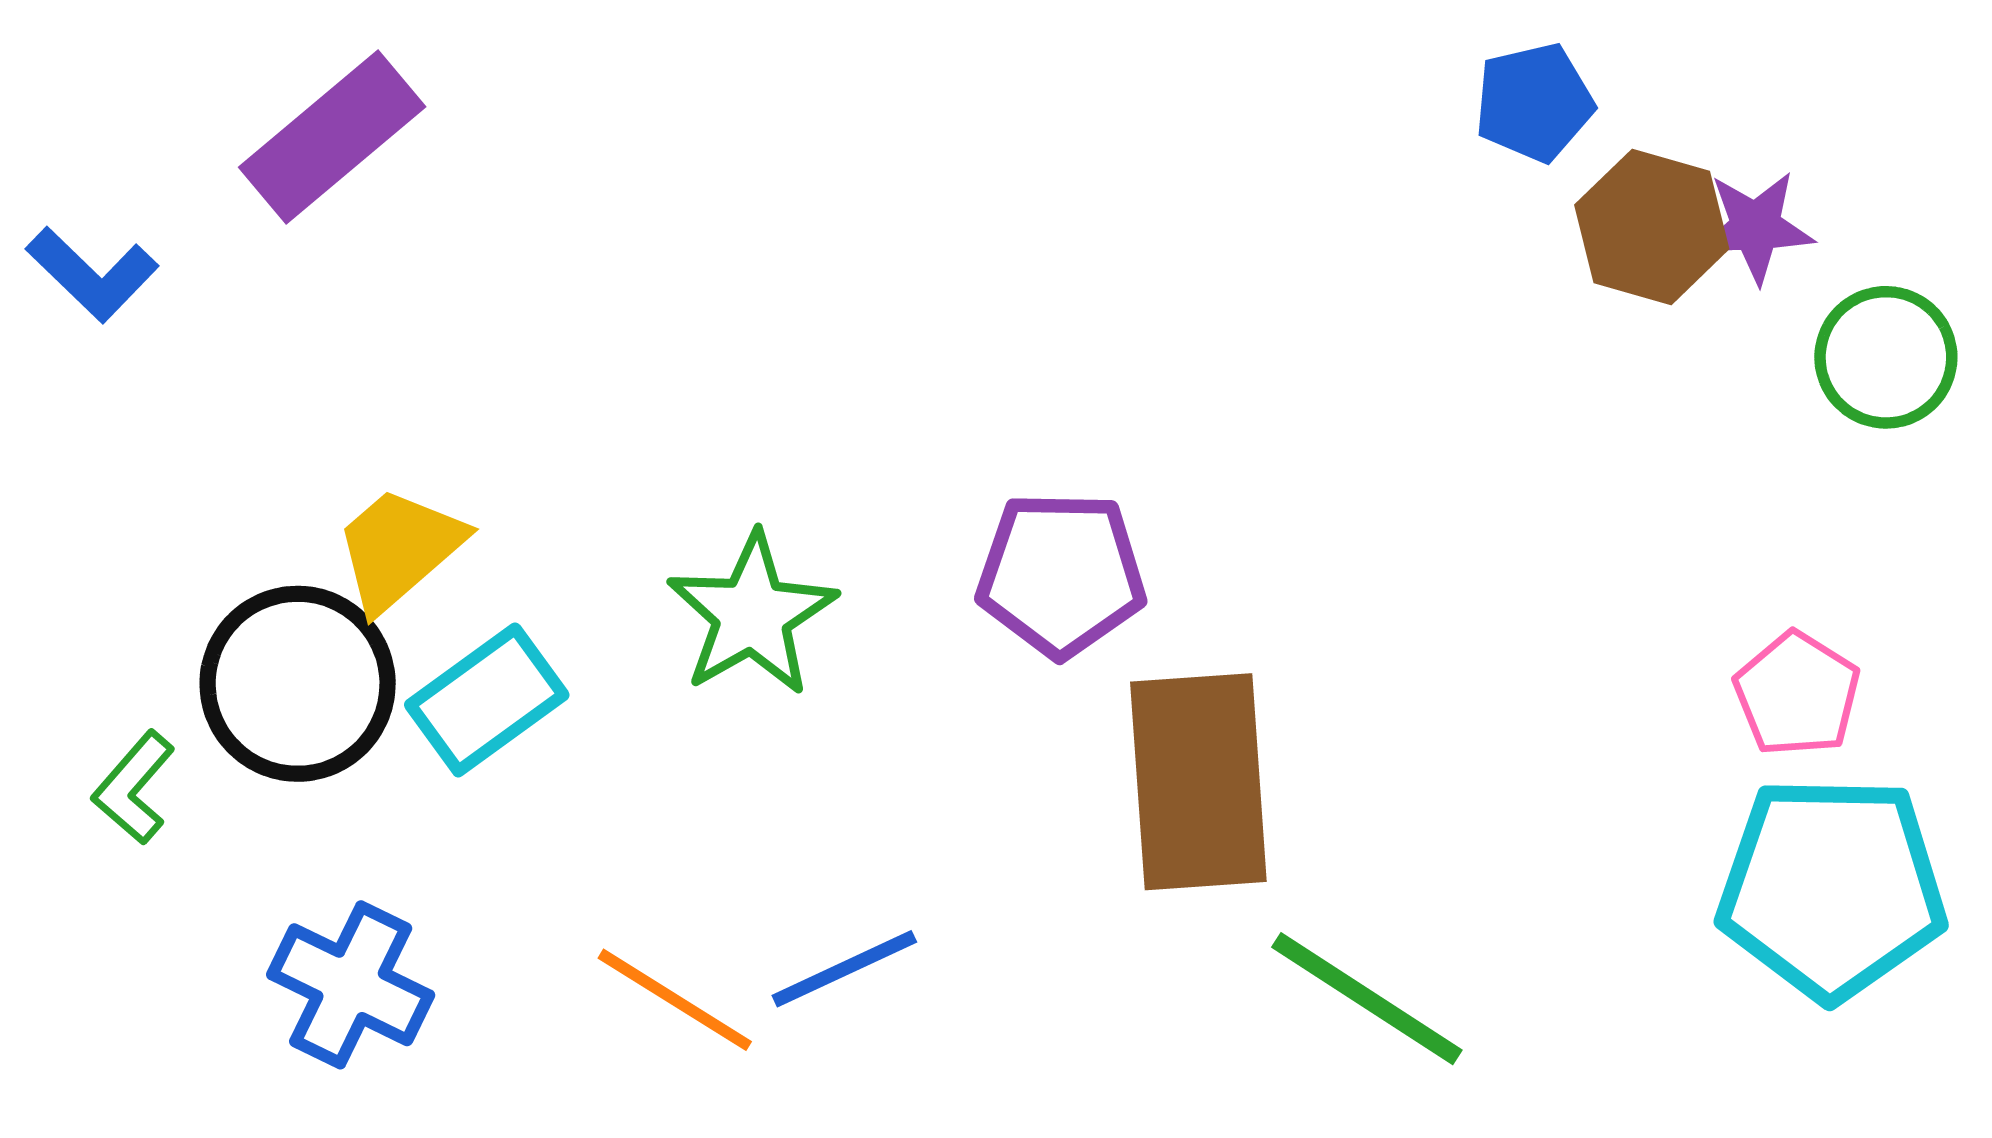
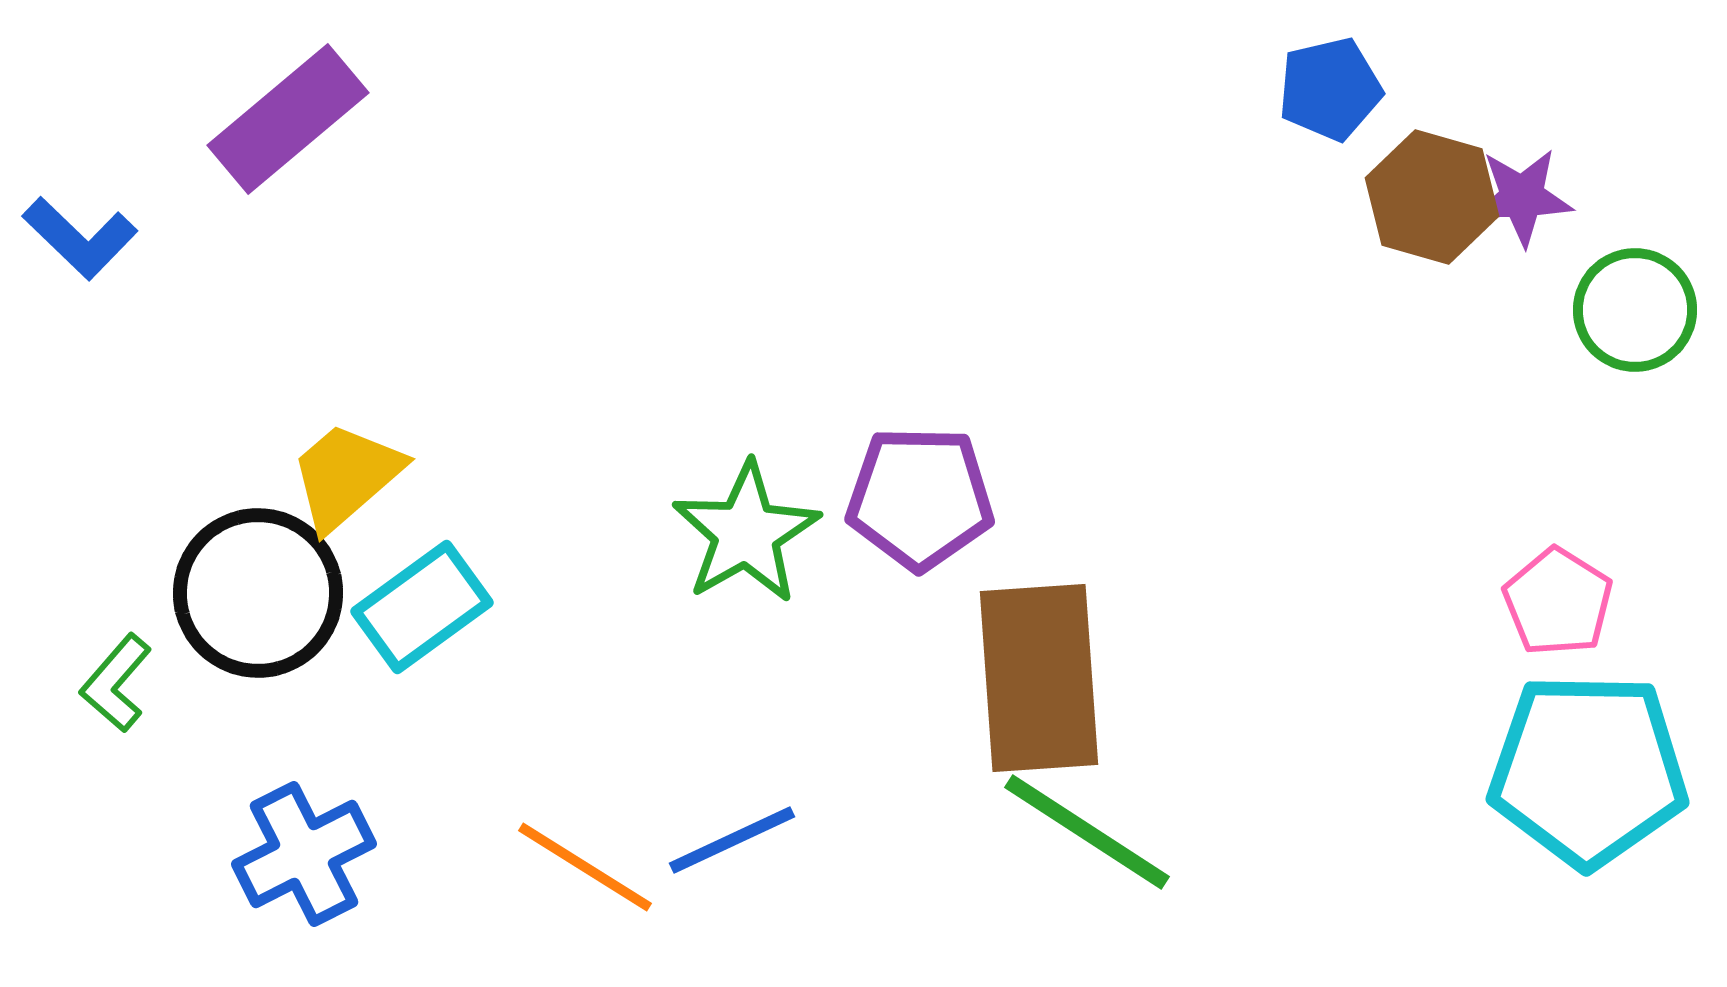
green star: (752, 615) -> (746, 533), moved
blue cross: (351, 985) -> (304, 854), turned 37
green line: (1367, 999) -> (1087, 832), moved

